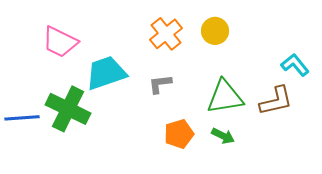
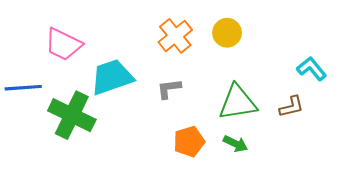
brown L-shape: (276, 101) -> (291, 107), size x0.7
blue line: (22, 118) -> (23, 88), moved

